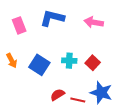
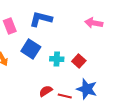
pink arrow: (94, 22) -> (94, 23), moved
blue square: (39, 65) -> (31, 49), moved

